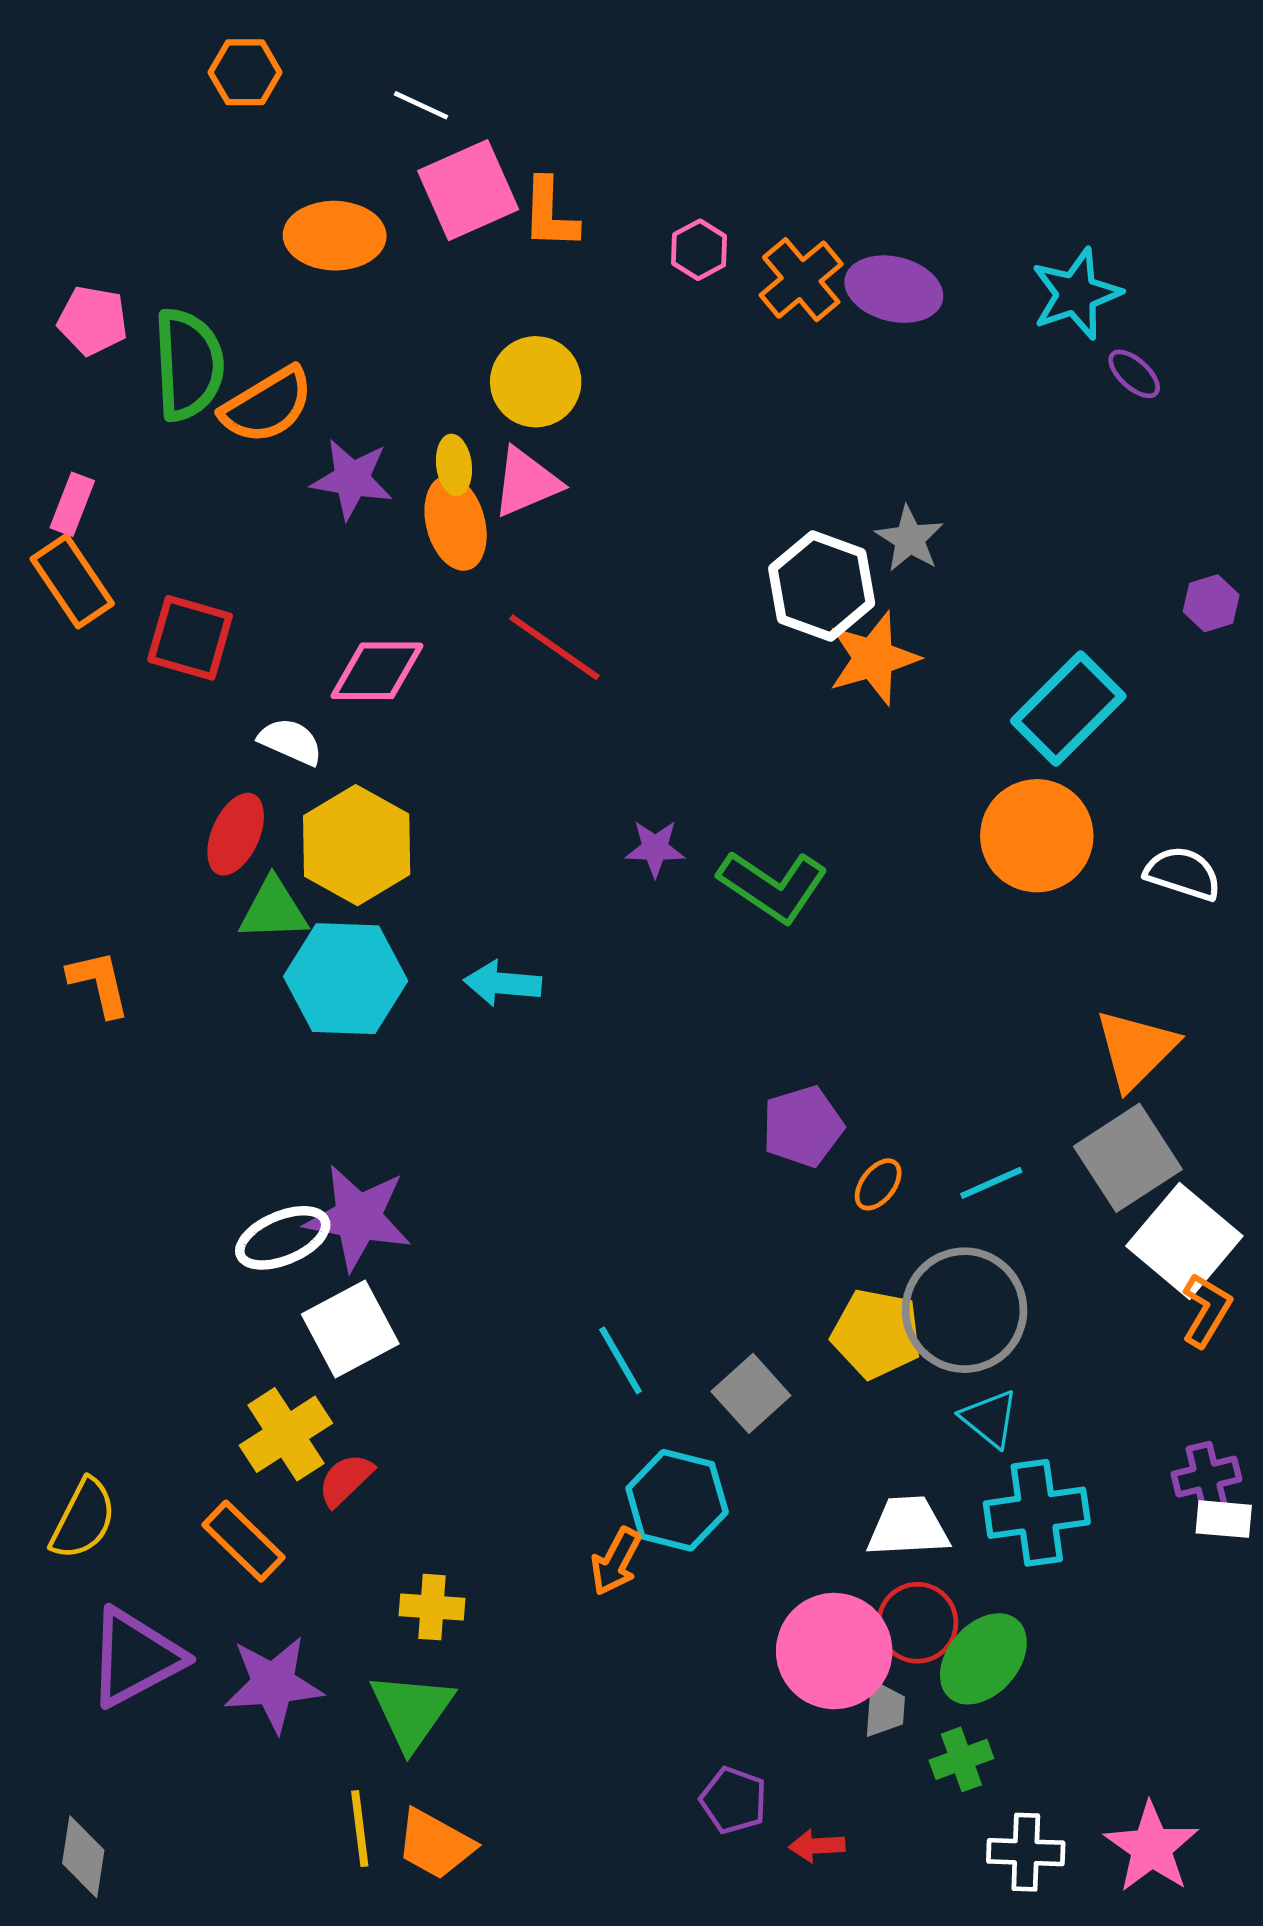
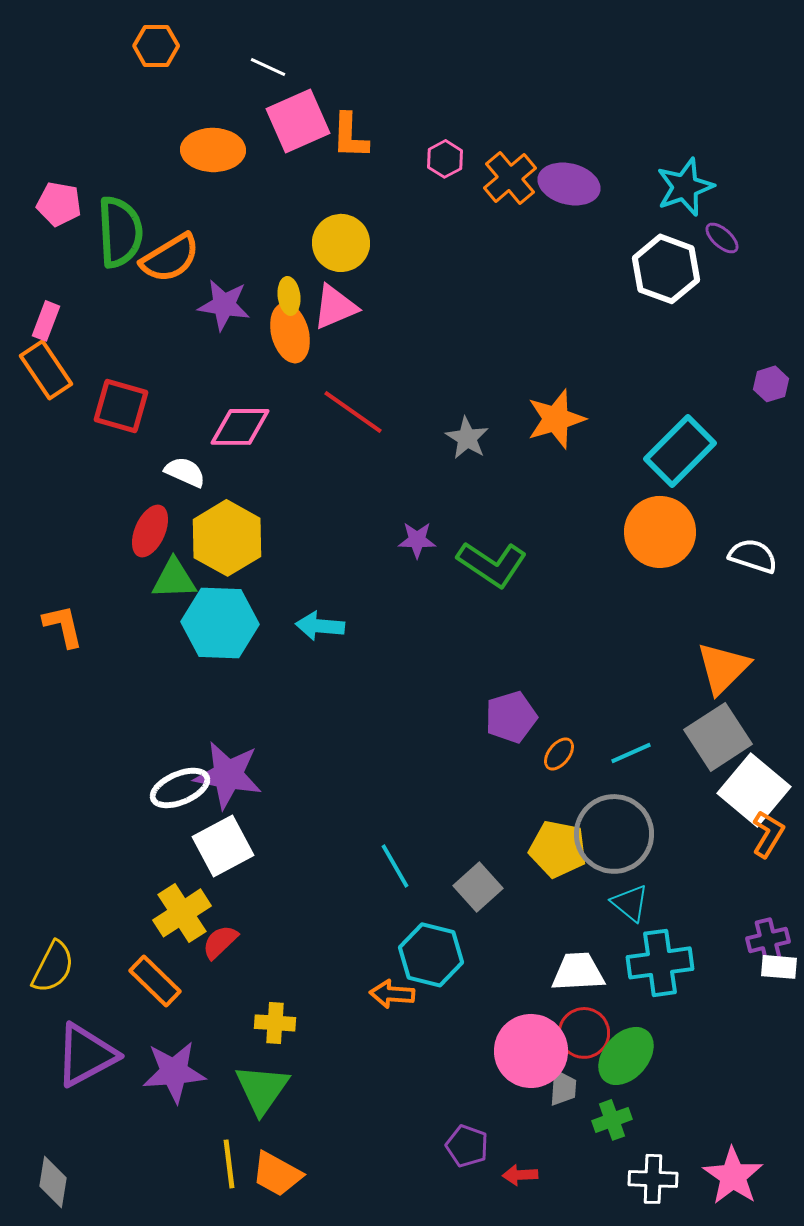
gray star: (910, 539) -> (467, 438), moved
white hexagon: (822, 586) -> (666, 269), moved
orange arrow: (616, 1561) -> (392, 994), turned 66

